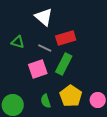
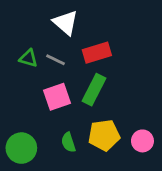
gray line: (45, 48) -> (56, 60), moved
yellow pentagon: (71, 96) -> (104, 135), turned 30

